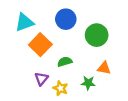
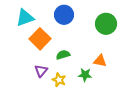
green circle: (97, 35) -> (106, 24), moved

